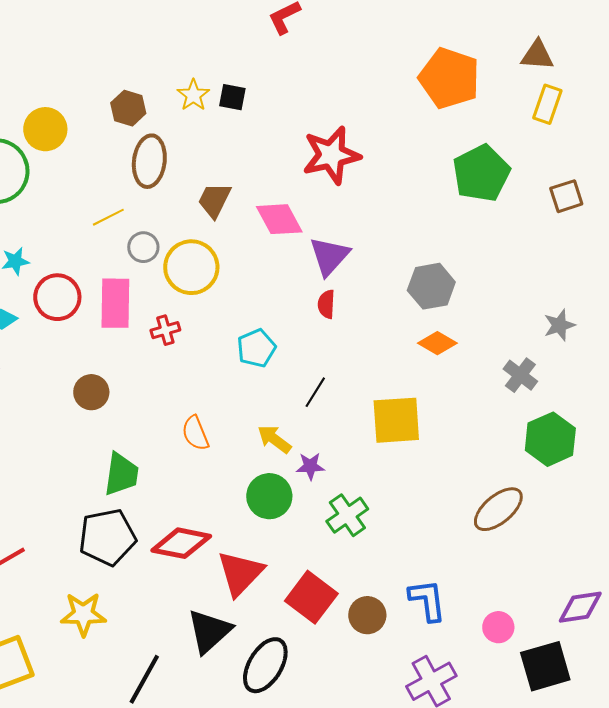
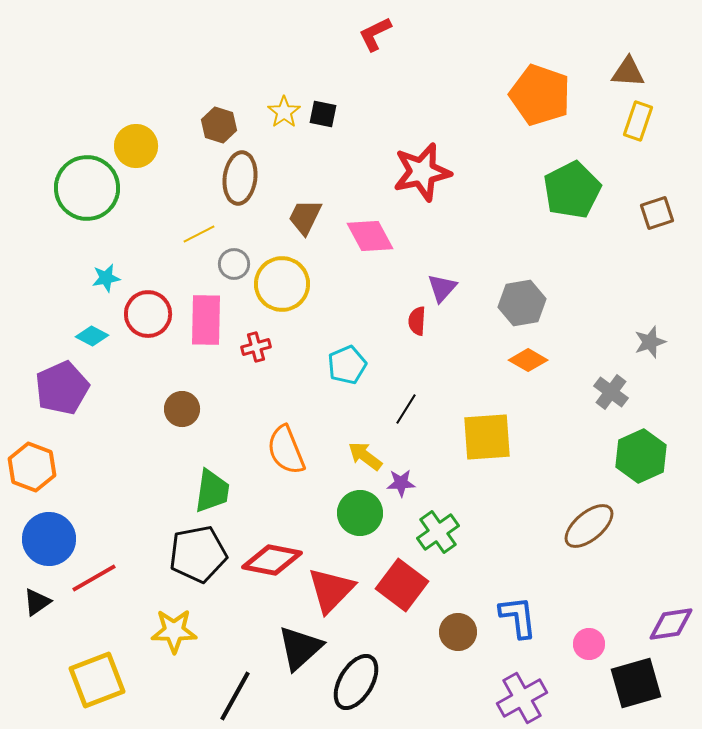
purple triangle: (329, 256) -> (442, 288), moved, size x0.7
orange semicircle: (195, 433) -> (286, 450), size x1.4
red square: (311, 597) -> (402, 585), moved

